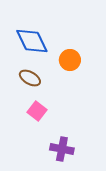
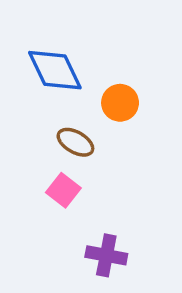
brown ellipse: (30, 78) -> (75, 142), moved

